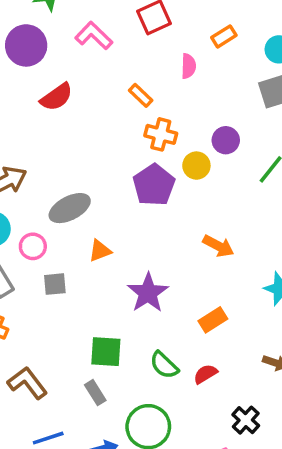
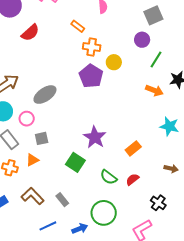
purple circle: (226, 140) -> (142, 40), moved
orange arrow: (218, 246) -> (154, 90), moved
orange triangle: (100, 251) -> (32, 160), moved
green square: (106, 352) -> (75, 162), moved, turned 36
gray rectangle: (95, 393) -> (62, 200), moved

